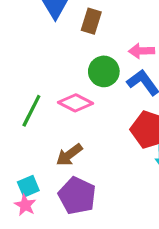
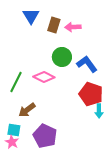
pink arrow: (142, 51) -> (73, 27), moved
brown arrow: (69, 155) -> (27, 110), moved
cyan square: (28, 186) -> (14, 130), turned 32

